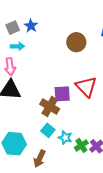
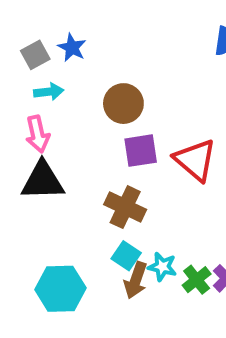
brown circle: (76, 42) -> (123, 104), moved
purple square: (62, 94) -> (141, 151), moved
brown arrow: (39, 159) -> (136, 280), moved

